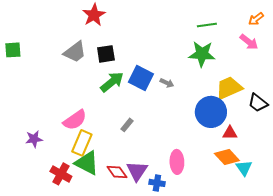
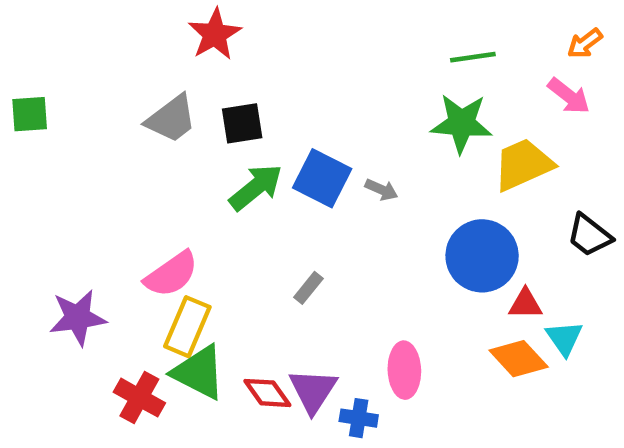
yellow trapezoid: (229, 88) -> (523, 164), moved
gray rectangle: (127, 125) -> (308, 288), moved
purple star: (34, 139) -> (78, 318), size x1.4
cyan triangle: (244, 168) -> (564, 338), moved

